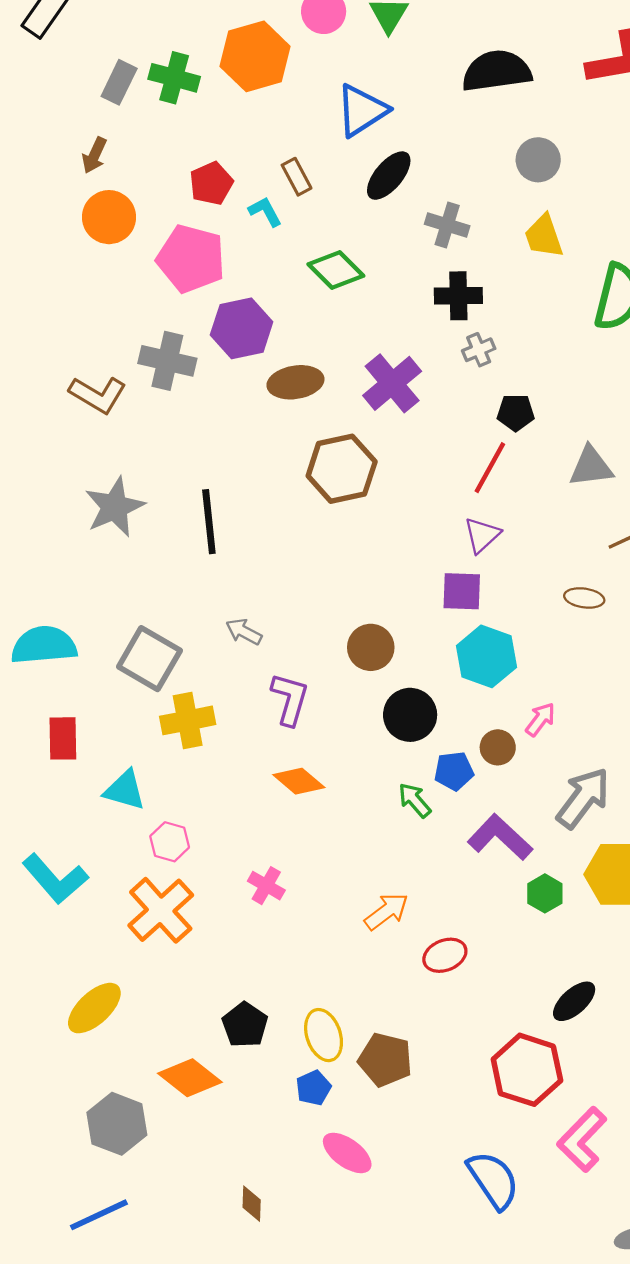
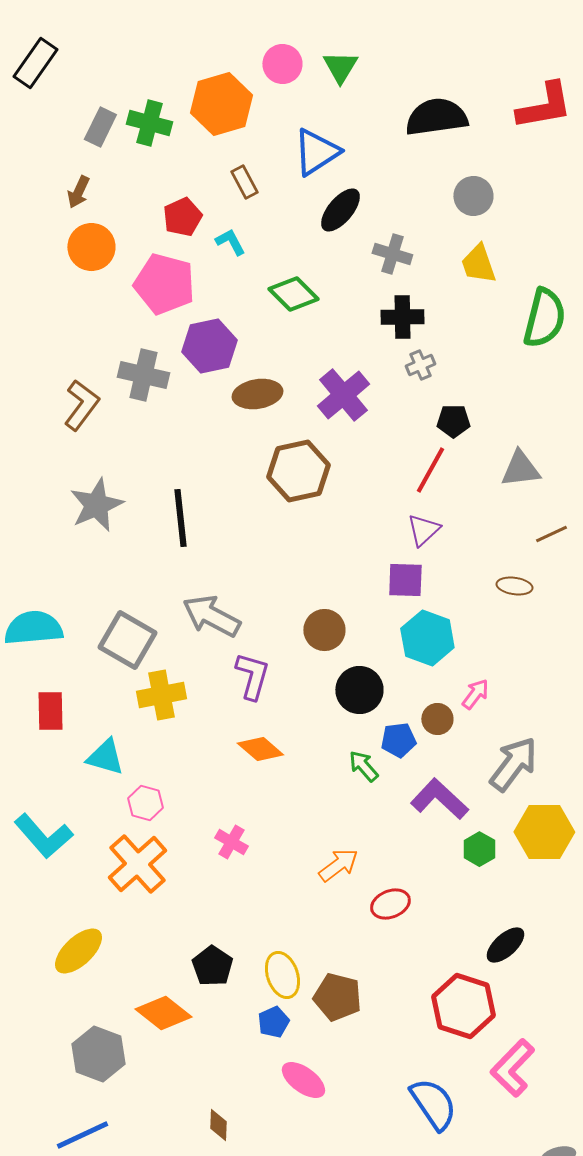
brown rectangle: (297, 177) -> (244, 182), moved
brown L-shape: (98, 395) -> (81, 405), turned -84
gray arrow: (244, 632) -> (211, 616), size x1.8

